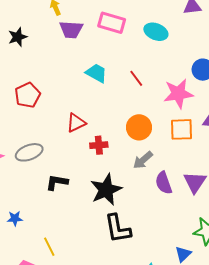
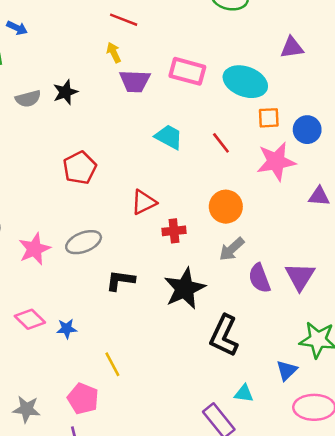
cyan ellipse: (156, 32) -> (245, 82), size x1.4
orange square: (182, 129) -> (269, 118), moved, size x0.7
black L-shape: (118, 229) -> (224, 336), moved, turned 36

